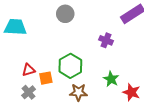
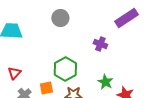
red triangle: (29, 70) -> (14, 73), moved, turned -32
orange square: (46, 78) -> (46, 88), moved

